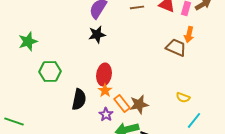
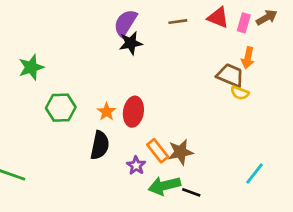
black star: (97, 34) -> (131, 43), moved
orange star: (105, 90) -> (107, 112), moved
yellow semicircle: (183, 97) -> (240, 93), moved

